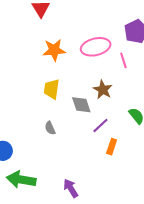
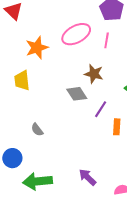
pink line: (123, 60) -> (107, 40), turned 42
yellow trapezoid: (52, 89) -> (22, 81), moved
gray semicircle: (50, 128) -> (37, 130), moved

